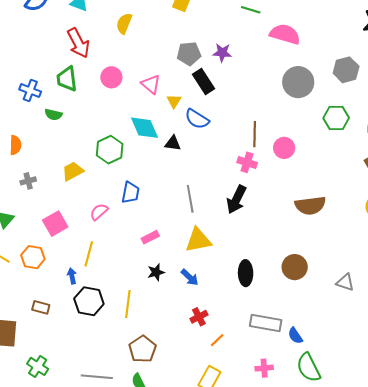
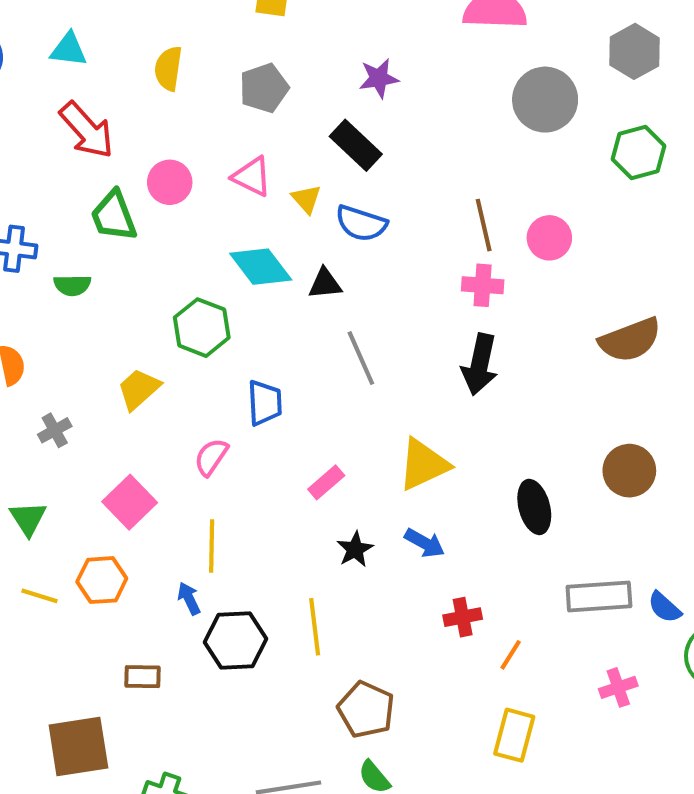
gray pentagon: (189, 54) -> (264, 88), moved
green trapezoid: (67, 79) -> (114, 216), moved
gray line: (190, 199) -> (361, 358), moved
red cross: (199, 317) -> (463, 617), turned 30

